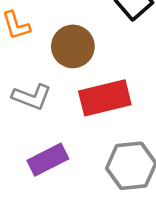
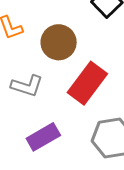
red rectangle: (105, 98) -> (87, 83), turned -36

